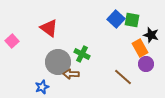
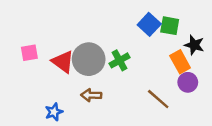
red triangle: (49, 28) -> (63, 62), moved
pink square: (12, 41) -> (29, 53), moved, turned 32
green cross: (82, 54) -> (120, 60), moved, turned 35
gray circle: (58, 62) -> (89, 59), moved

